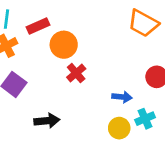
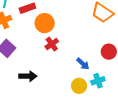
blue arrow: (122, 97) -> (83, 64), turned 32

